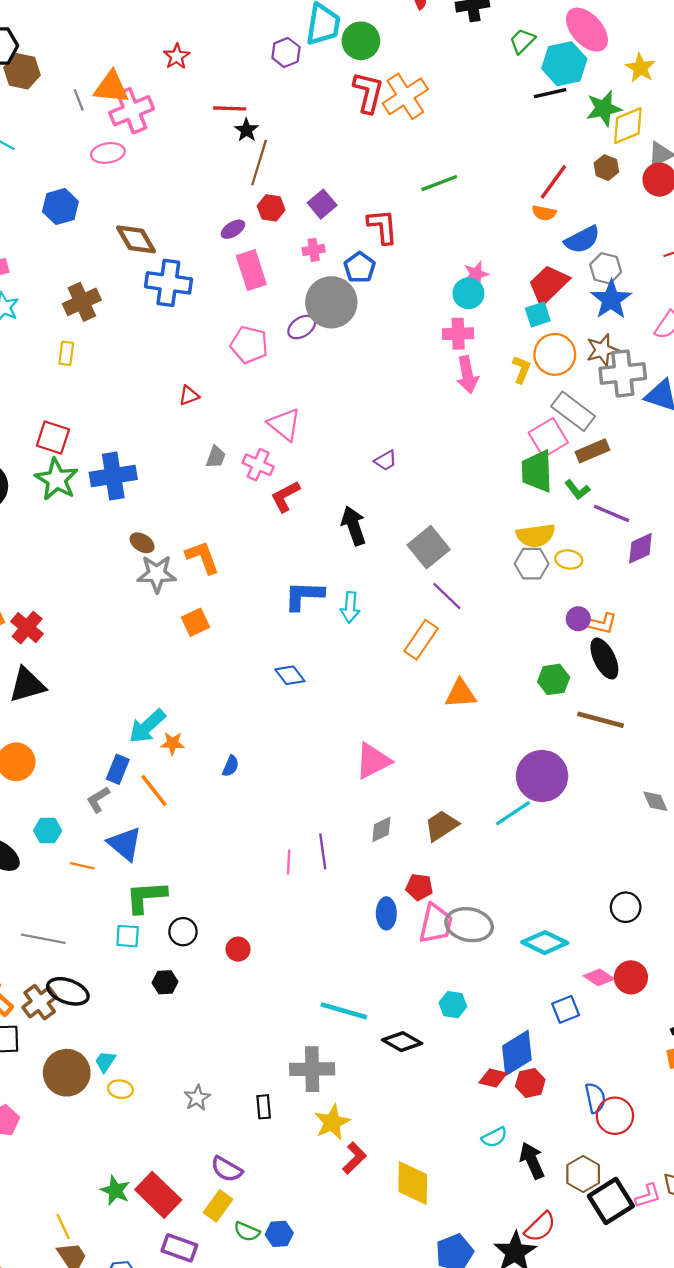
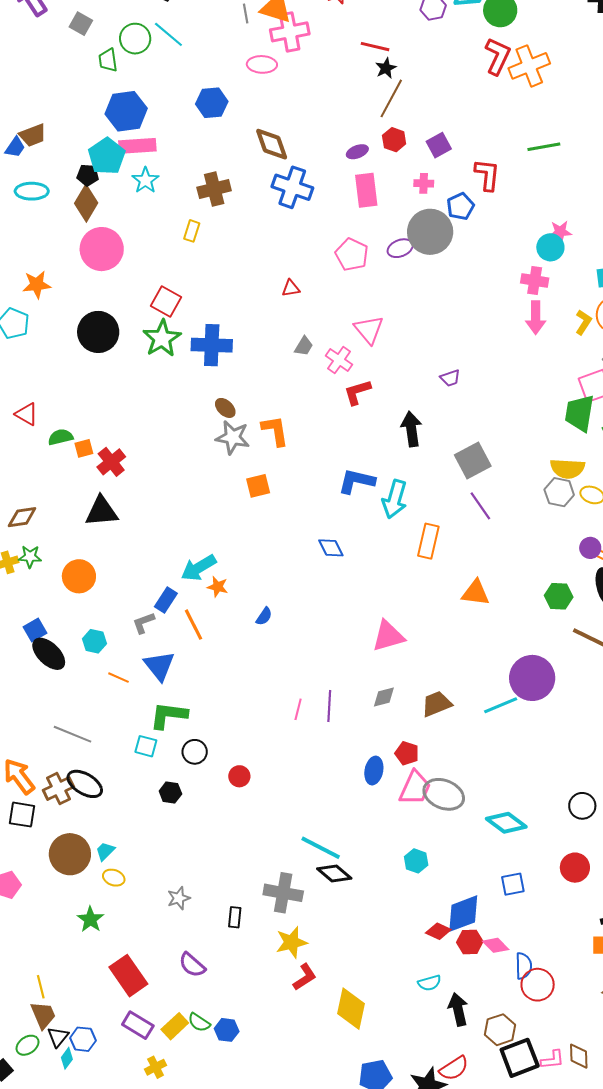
cyan arrow: (350, 607) -> (395, 499), size x1.4
orange rectangle: (421, 640) -> (428, 541), moved, turned -32
pink diamond: (599, 977) -> (496, 945), moved
black diamond: (402, 1042) -> (334, 874), moved
green star: (115, 1191) -> (90, 919), moved
yellow rectangle: (218, 1206) -> (175, 1026), moved

